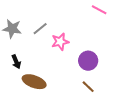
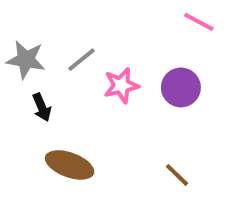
purple circle: (88, 61) -> (181, 87), moved
black arrow: (16, 62) -> (42, 107), moved

